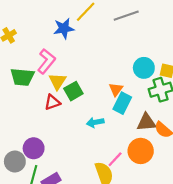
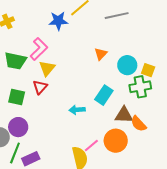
orange triangle: (116, 89) -> (101, 54), moved
green square: (73, 91) -> (17, 97), moved, turned 36
red triangle: (52, 102) -> (40, 87), turned -35

